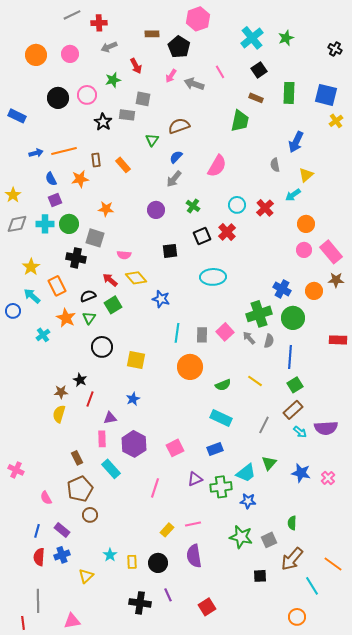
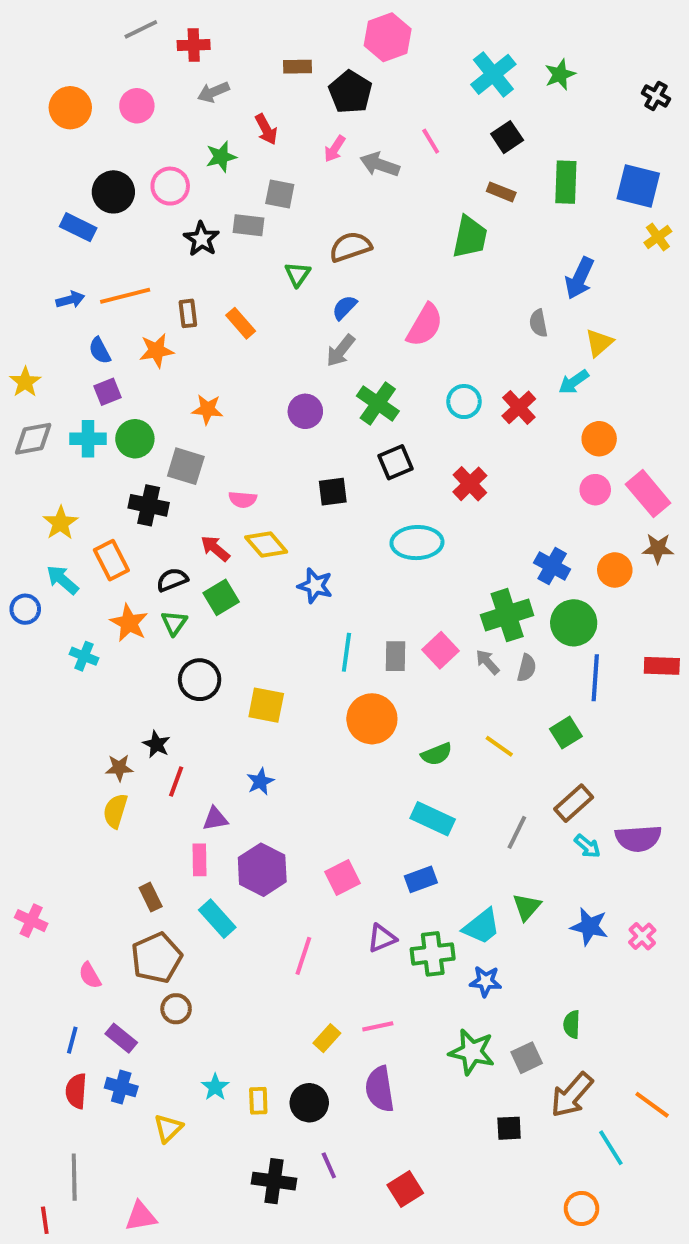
blue rectangle: (17, 116) -> (78, 227), moved
green cross: (193, 206) -> (378, 403), size x1.5
red cross: (227, 232) -> (470, 484), moved
cyan cross: (43, 335) -> (84, 656), turned -32
blue line: (290, 357) -> (595, 678), moved
green square: (295, 385) -> (566, 733), moved
blue cross: (62, 555) -> (121, 1087), turned 35

